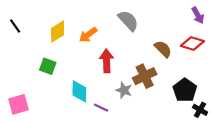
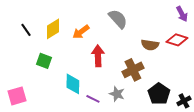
black line: (15, 26) -> (26, 30), moved
brown semicircle: (163, 49) -> (150, 45), turned 144
gray star: (124, 90) -> (117, 94), moved
black pentagon: (185, 90) -> (159, 94), moved
black cross: (200, 110) -> (184, 101), turned 32

